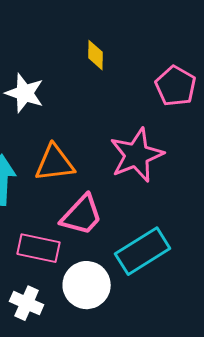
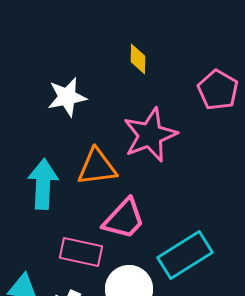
white star: (25, 93) -> (67, 97), turned -30
pink star: (137, 155) -> (150, 135), moved

